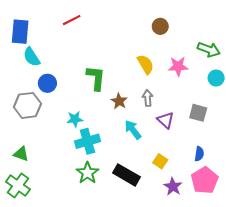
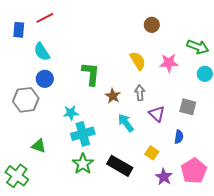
red line: (72, 20) -> (45, 18), moved
blue rectangle: (20, 32) -> (19, 30), size x0.7
cyan semicircle: (32, 57) -> (42, 52), moved
green triangle: (21, 154) -> (39, 146), moved
blue semicircle: (199, 154) -> (179, 137), moved

